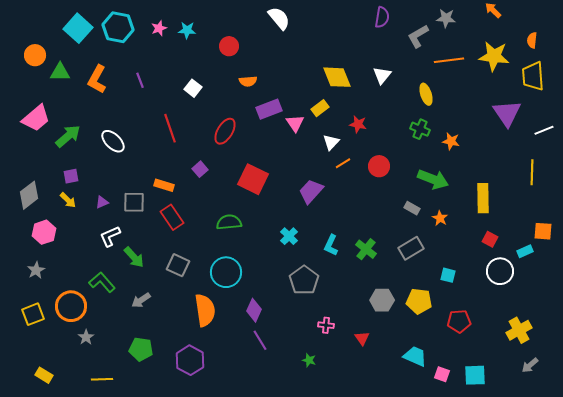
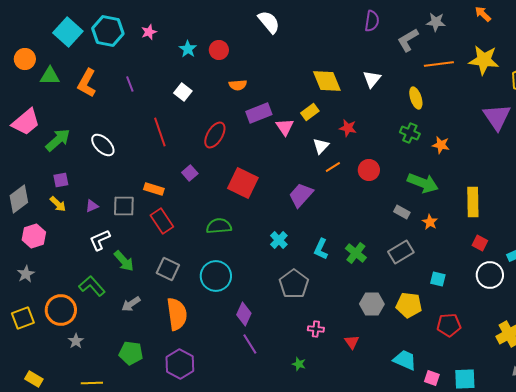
cyan star: (187, 30) -> (188, 49), moved, turned 30
orange semicircle: (205, 310) -> (177, 314), moved

